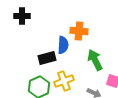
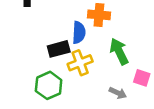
yellow cross: (64, 81) -> (80, 63), moved

